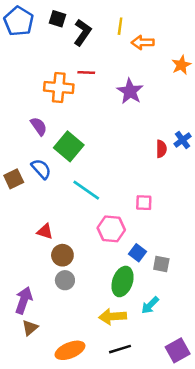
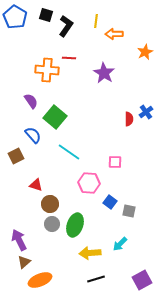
brown square: (14, 179) -> (16, 156), moved
green ellipse: (123, 281) -> (75, 225), moved
purple arrow: (24, 300) -> (19, 240), turned -45
orange ellipse: (70, 350) -> (40, 280), moved

